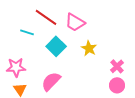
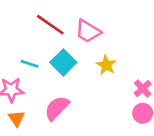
cyan line: (27, 32) -> (29, 64), moved

